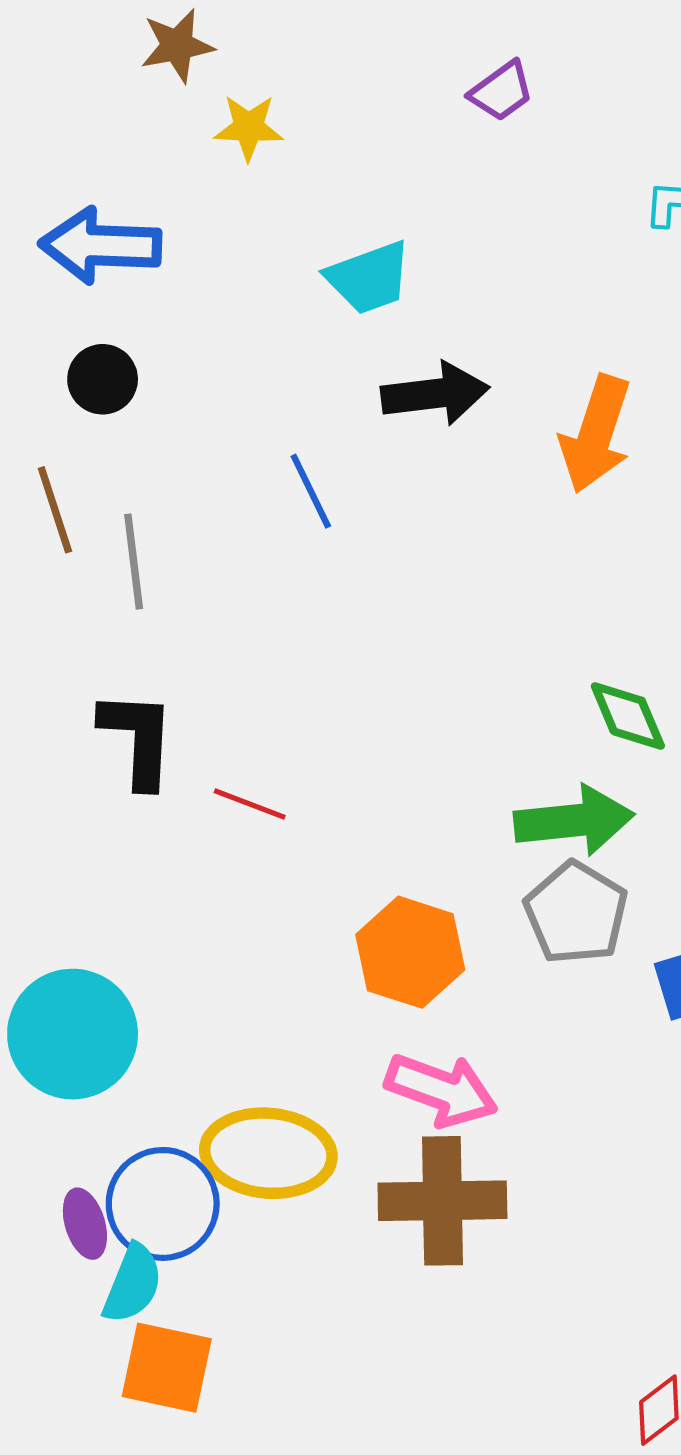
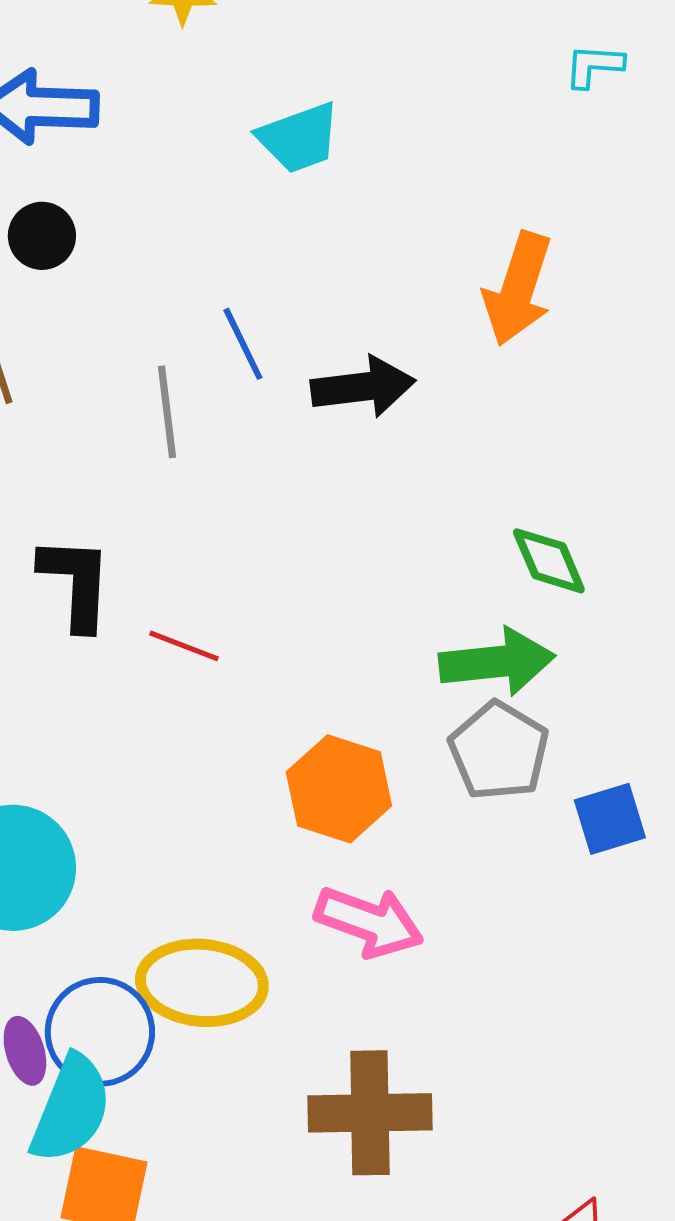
black arrow: (435, 394) -> (363, 387), moved
gray line: (134, 562) -> (167, 412), moved
brown cross: (442, 1201) -> (370, 1113), moved
cyan semicircle: (133, 1284) -> (71, 1109), size x1.4

